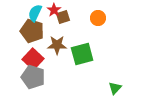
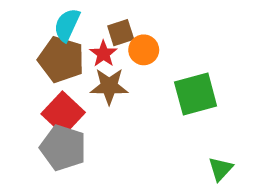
red star: (54, 10) -> (103, 54), moved
orange circle: (98, 18) -> (144, 50), moved
green square: (82, 54) -> (196, 94), moved

